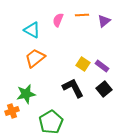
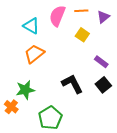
pink semicircle: (58, 20) -> (57, 16), size x1.5
yellow square: (83, 64) -> (82, 35), moved
orange cross: (12, 111) -> (11, 107), turned -32

